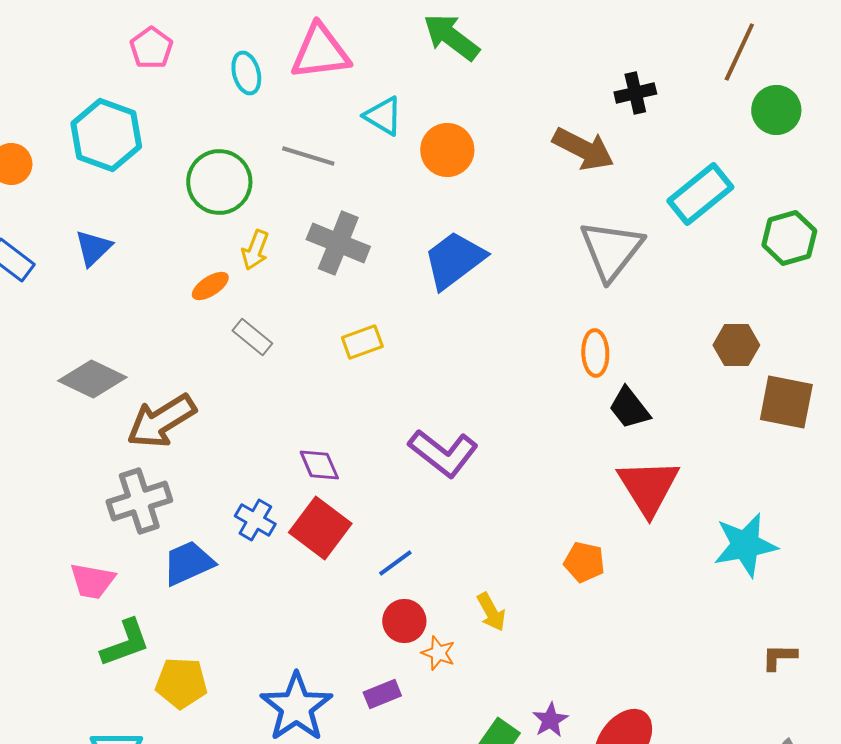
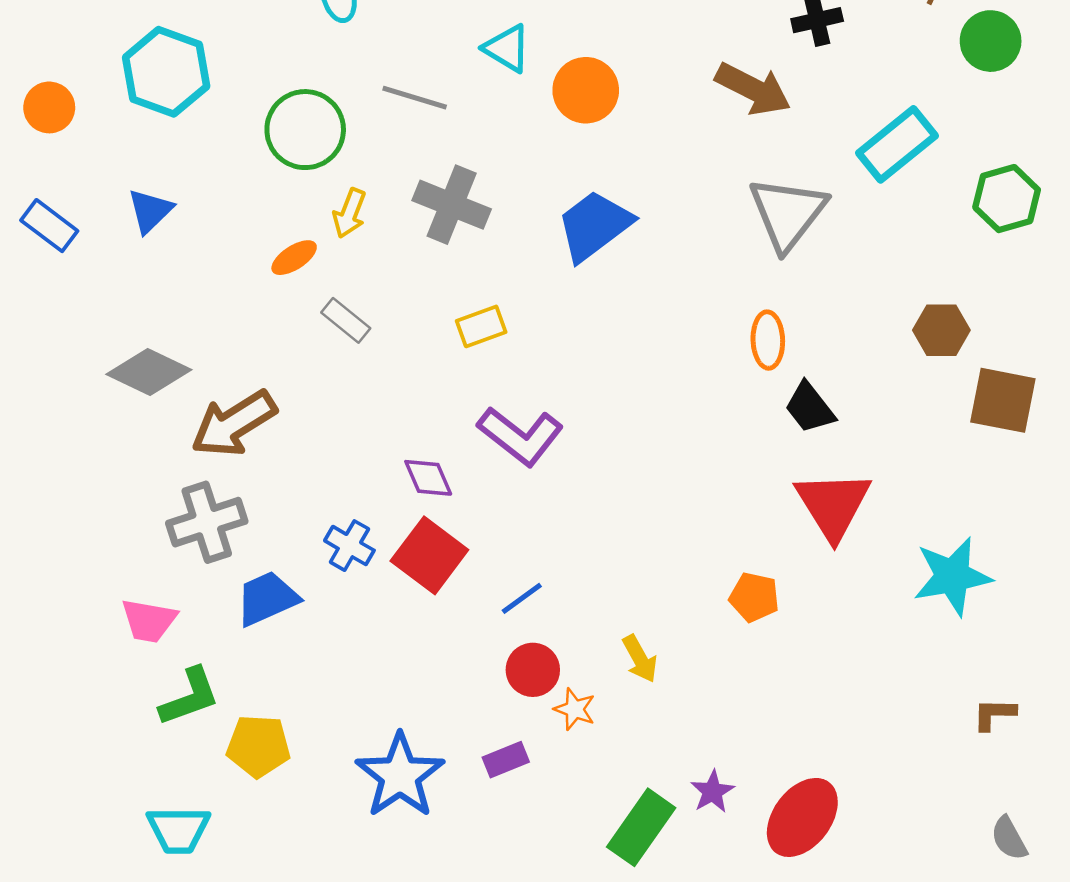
purple L-shape: (443, 453) -> (521, 436), moved

